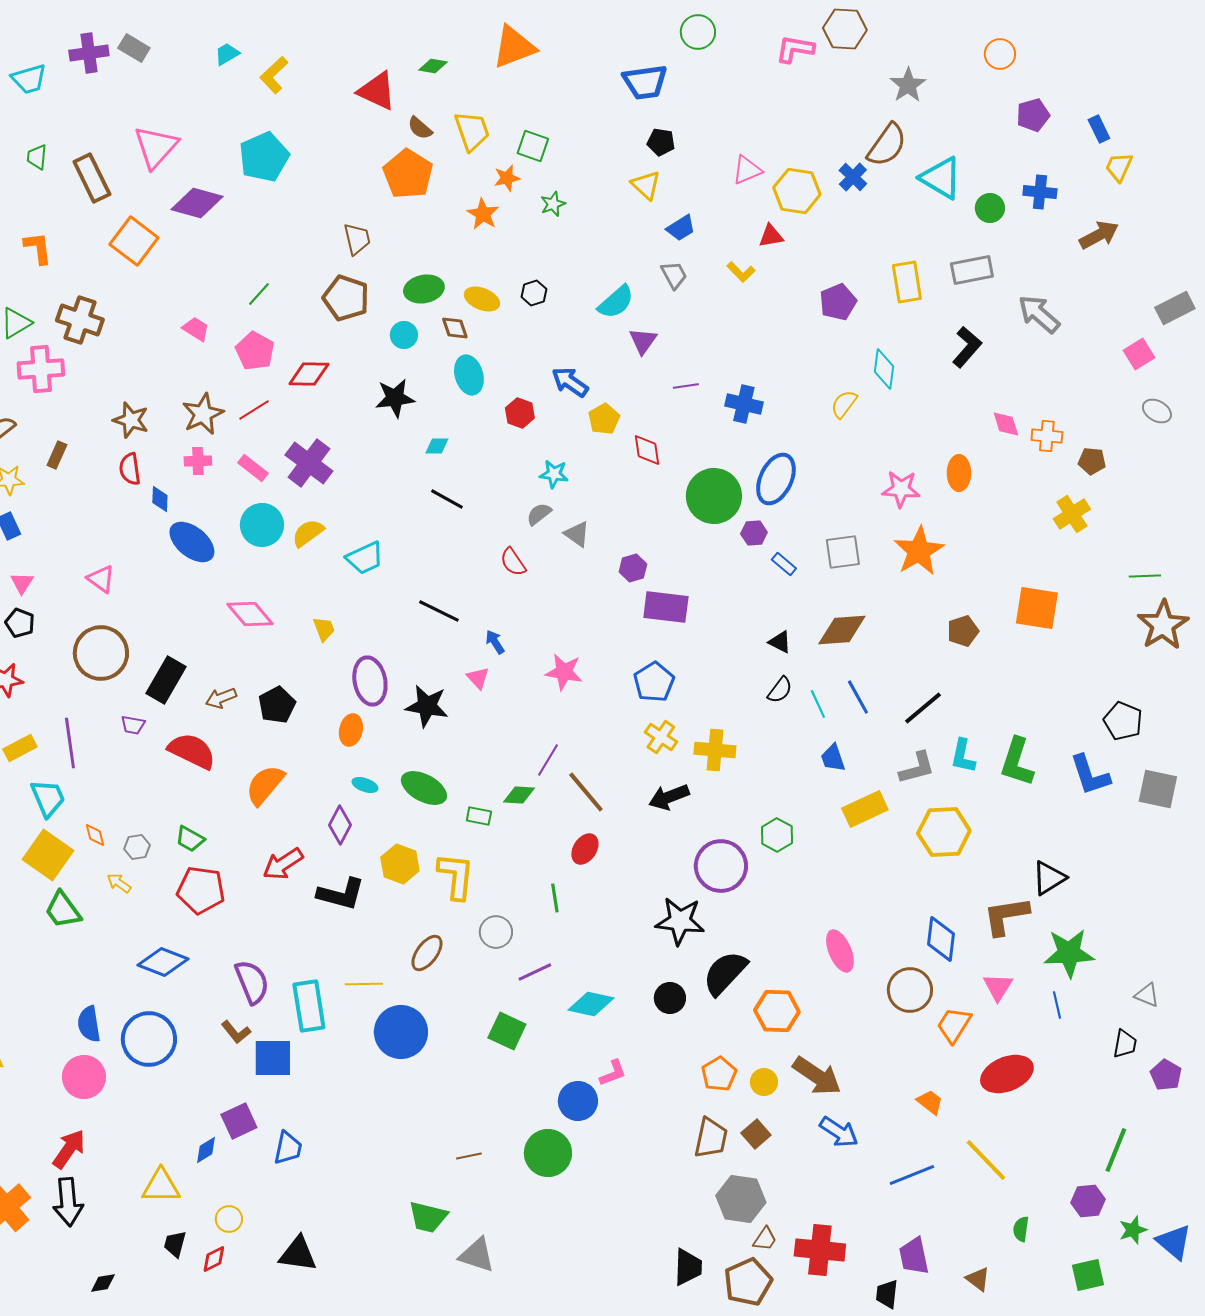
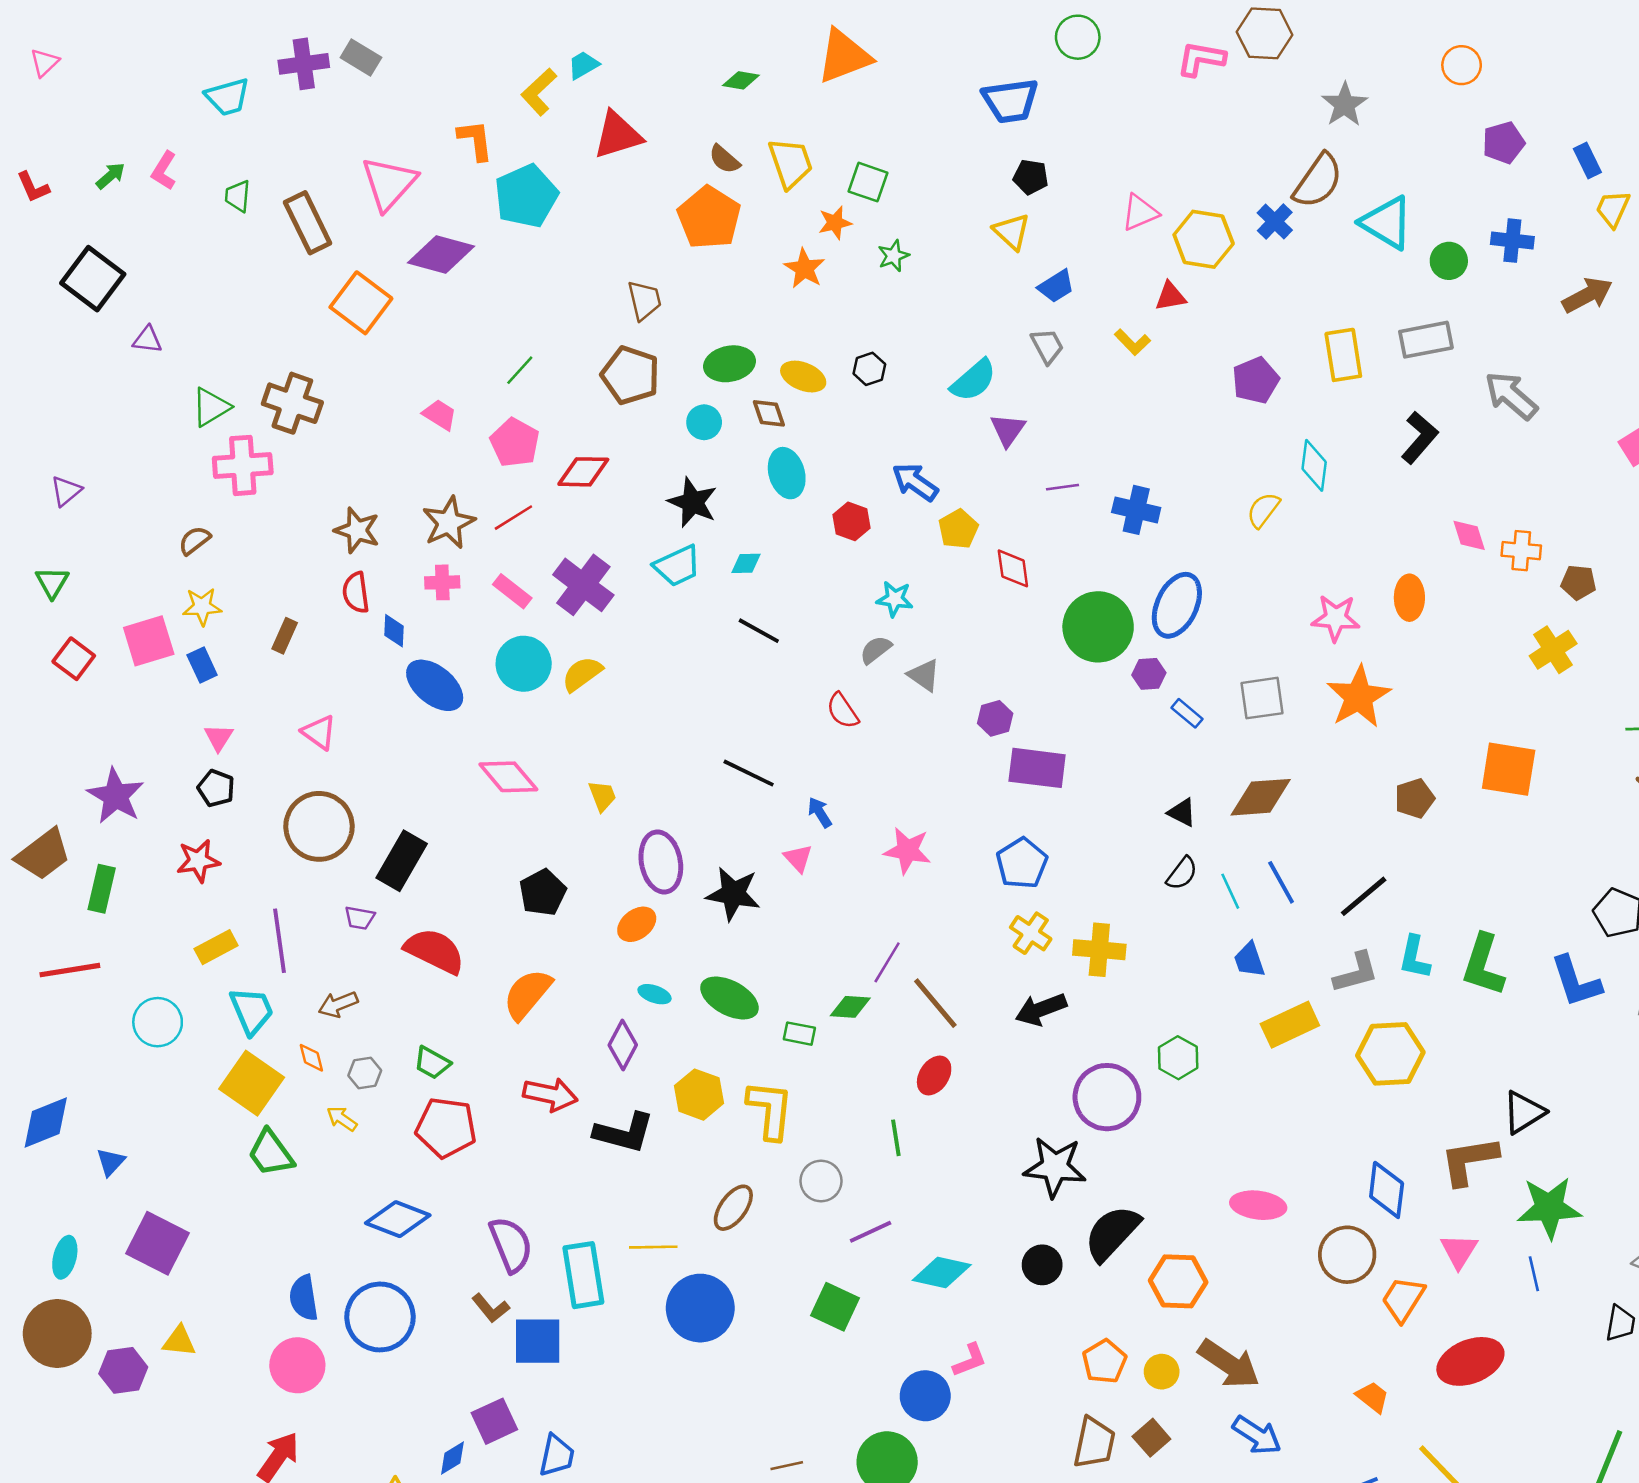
cyan trapezoid: (227, 54) -> (583, 65), moved
red triangle: (377, 91) -> (618, 135), moved, turned -42
orange L-shape: (38, 248) -> (475, 140), moved
black star: (395, 398) -> (693, 502), turned 30
brown rectangle: (57, 455) -> (285, 636), moved
cyan trapezoid: (365, 558) -> (677, 566), moved
brown arrow: (221, 698) -> (338, 1004), moved
orange ellipse: (351, 730) -> (637, 924), turned 40
red arrow: (283, 864) -> (550, 1095), turned -135
pink ellipse: (840, 951) -> (1258, 1205), turned -60

